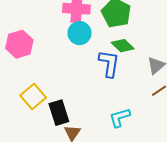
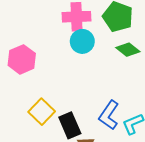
blue L-shape: (109, 64) -> (109, 115), moved, turned -148

